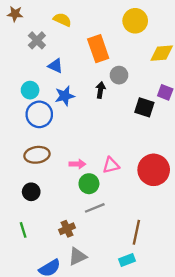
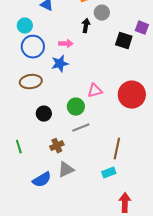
blue star: (65, 96) -> (60, 64), moved
pink arrow: (77, 164) -> (66, 44), moved
black circle: (31, 192) -> (44, 114), moved

